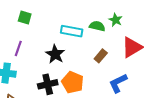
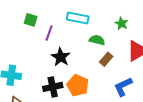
green semicircle: (97, 26) -> (97, 40), moved
cyan rectangle: (72, 31) -> (78, 18), moved
purple line: (18, 48) -> (49, 33), moved

